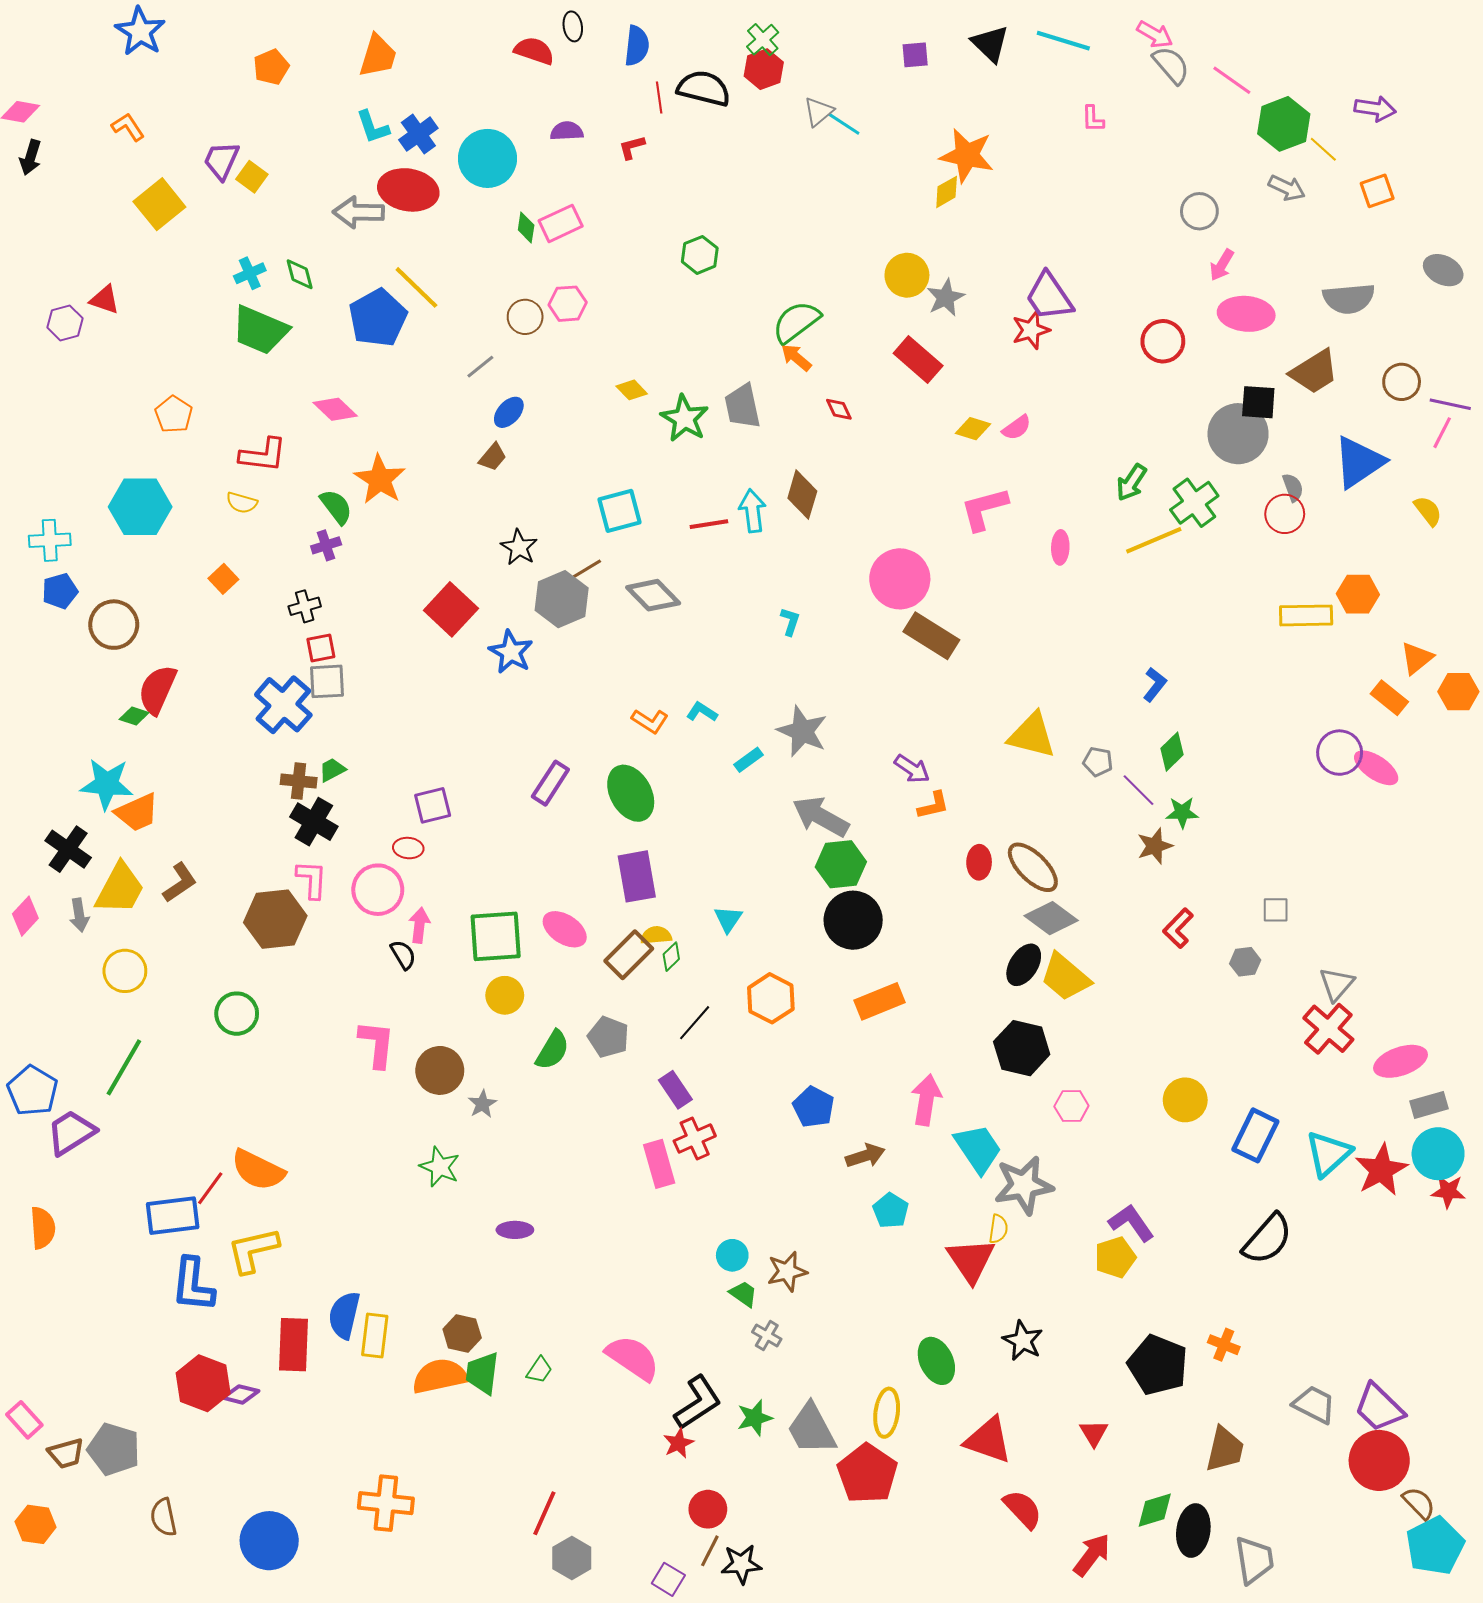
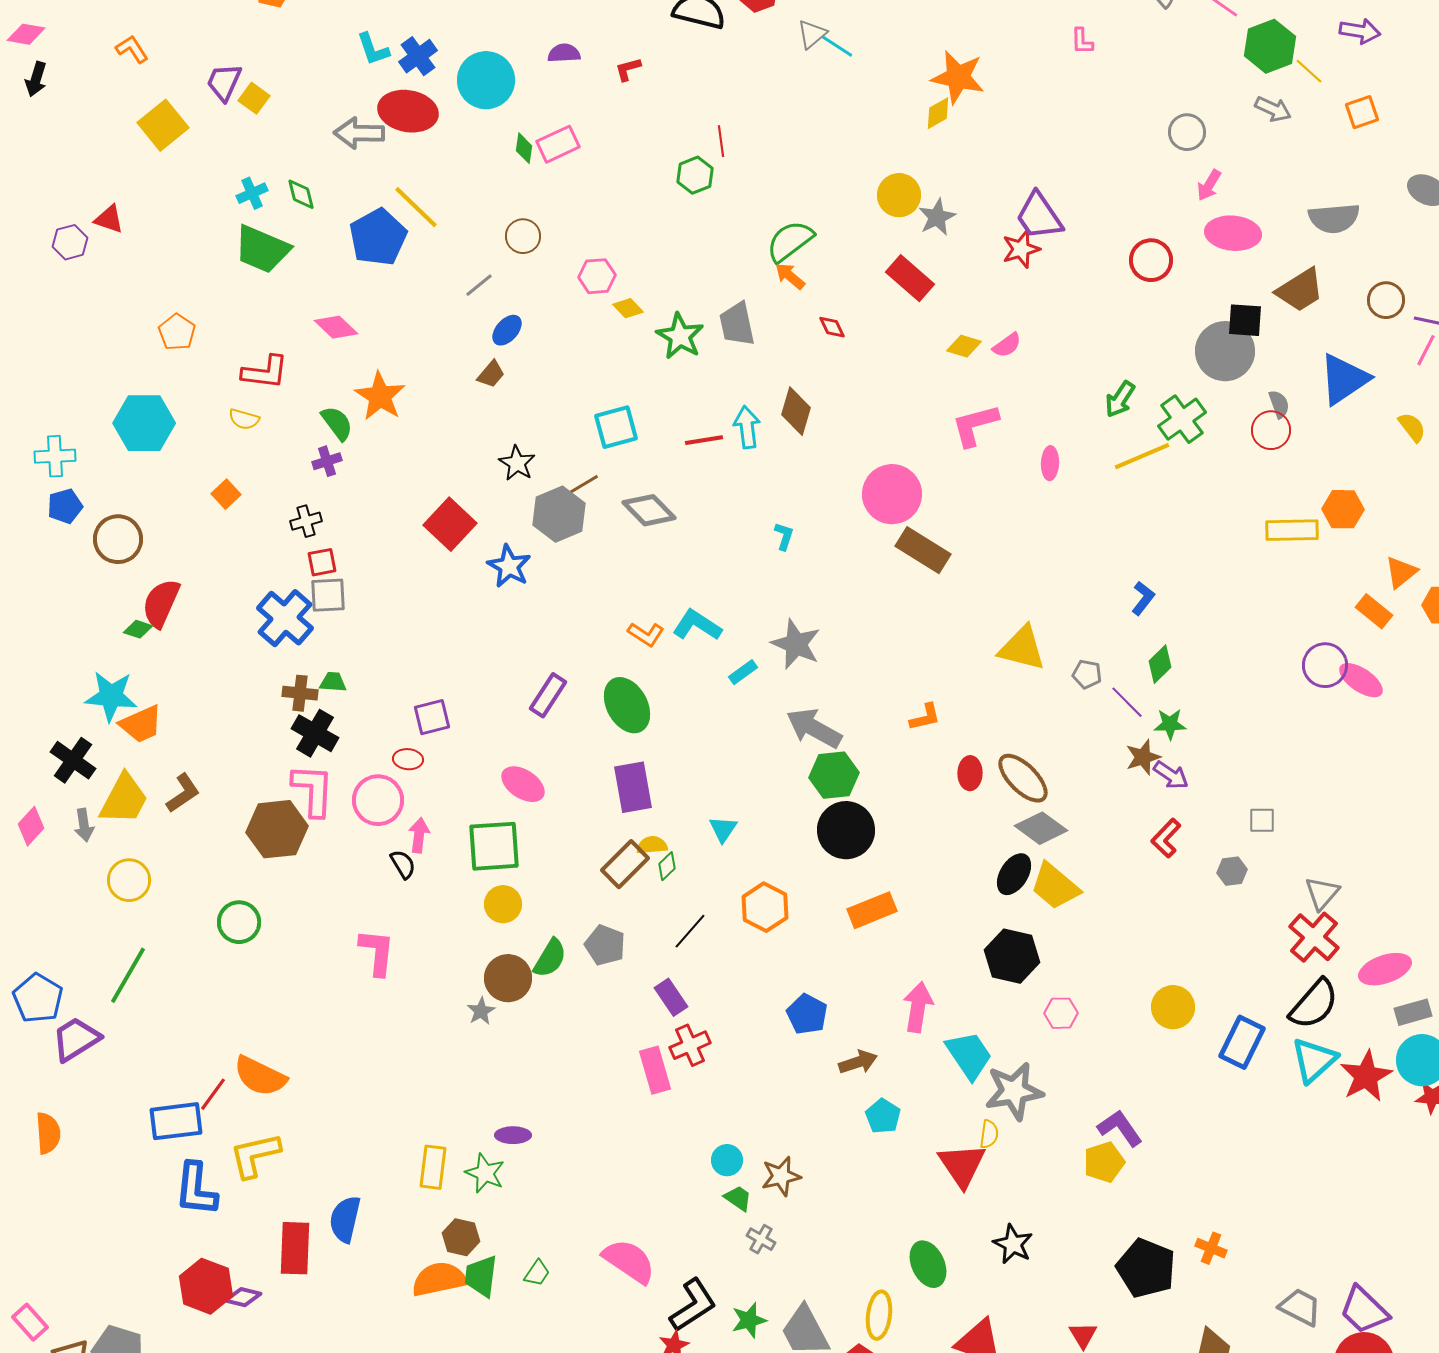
red line: (659, 97) -> (721, 141), moved
pink hexagon: (568, 304) -> (597, 276), moved
cyan L-shape: (702, 712) -> (697, 625), size x1.6
purple arrow: (912, 769) -> (1171, 775), moved
green trapezoid: (332, 770) -> (333, 682), turned 32
pink L-shape: (312, 880) -> (313, 790), size x1.4
pink ellipse: (565, 929) -> (523, 784), moved
brown circle: (440, 1070) -> (508, 978), moved
green star: (440, 1167) -> (485, 1173), moved
black semicircle: (1267, 1239) -> (1314, 1004), moved
yellow rectangle: (375, 1336) -> (433, 1167), moved

